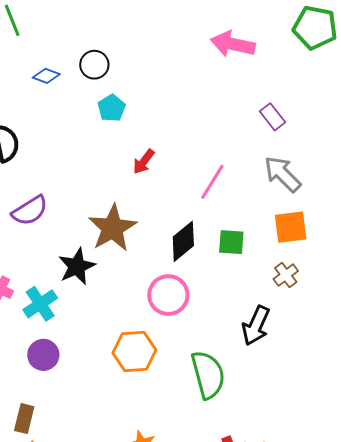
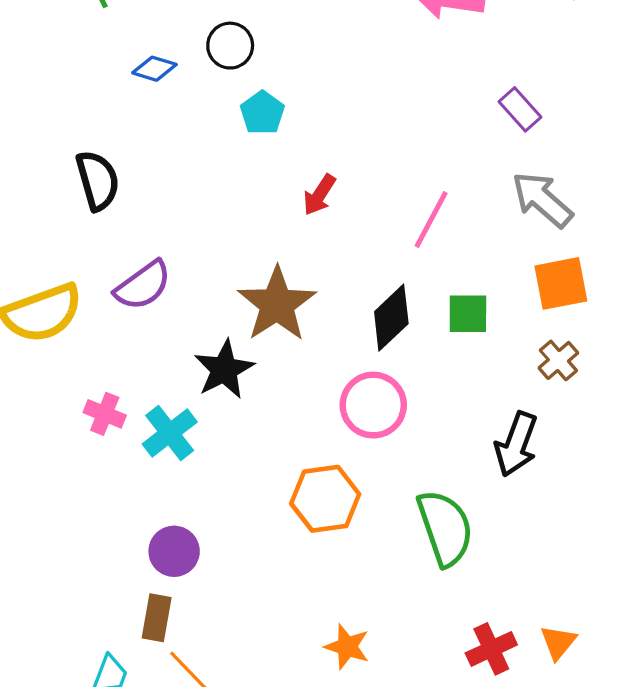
purple circle: (43, 355) -> (174, 551), moved

